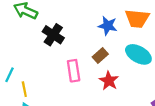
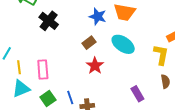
pink rectangle: (74, 71) -> (43, 70), moved

